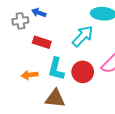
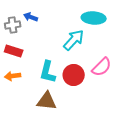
red rectangle: (42, 42) -> (14, 51), moved
orange arrow: (30, 75) -> (13, 76), moved

